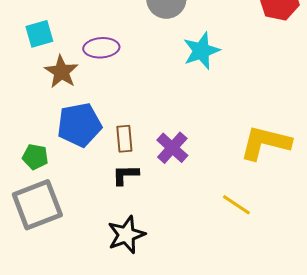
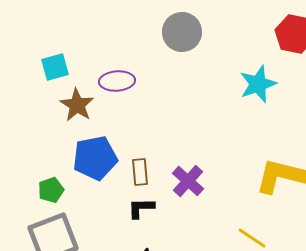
cyan star: (201, 51) -> (258, 84), moved
green pentagon: (35, 157) -> (51, 190), turned -30

